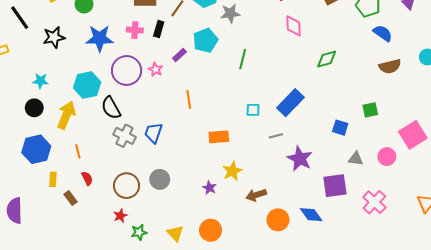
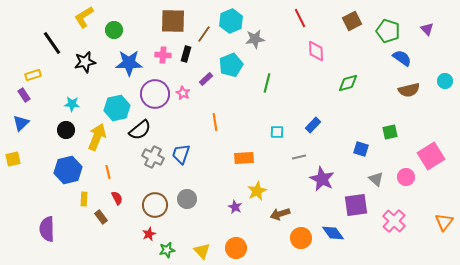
blue rectangle: (290, 103) -> (313, 125), size x0.6
black semicircle: (111, 108) -> (140, 130), turned -100
gray triangle: (356, 159) -> (376, 179), turned 35

